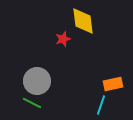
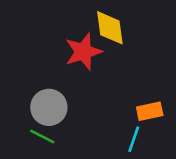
red star: (63, 39) -> (83, 52), size x1.8

